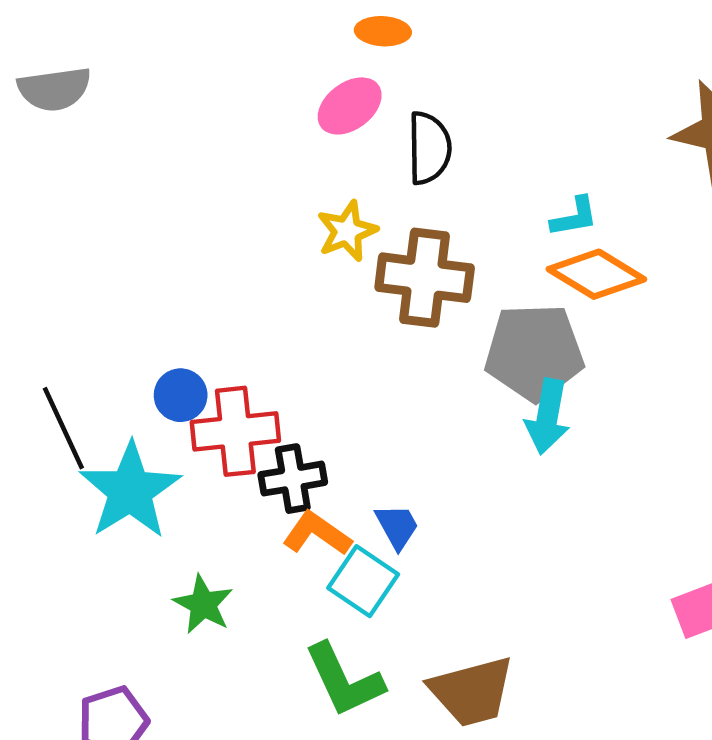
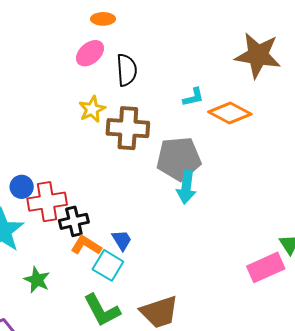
orange diamond: (596, 274) -> (230, 113), moved

